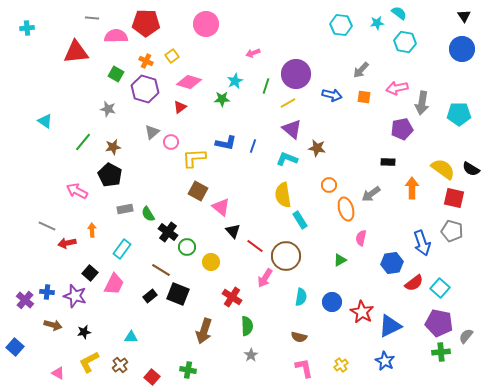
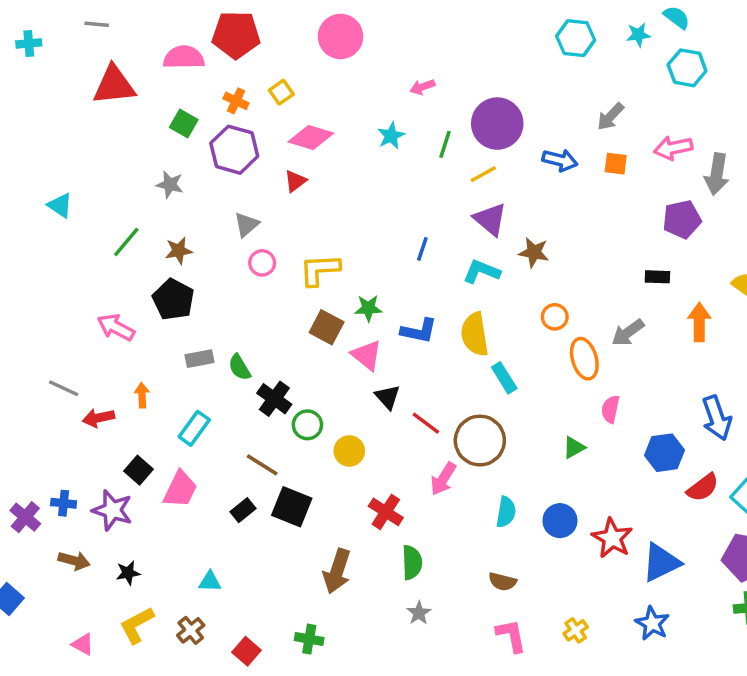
gray line: (92, 18) -> (97, 24), moved
green star: (222, 99) -> (368, 308), moved
pink circle: (171, 142) -> (262, 263), moved
blue L-shape: (226, 143) -> (419, 331), moved

